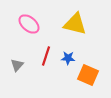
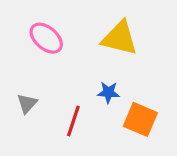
red line: (46, 56) -> (73, 121), moved

